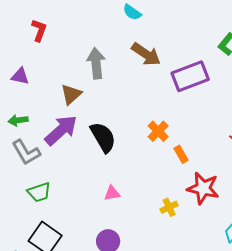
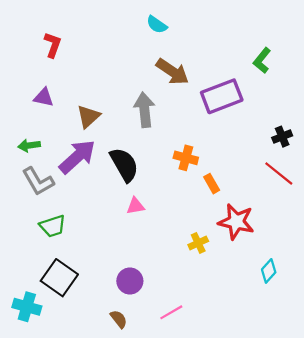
gray arrow: (96, 63) -> (144, 110), moved
purple triangle: (20, 76) -> (44, 97), moved
orange cross: (158, 131) -> (186, 158), turned -30
pink triangle: (112, 193) -> (135, 206), moved

